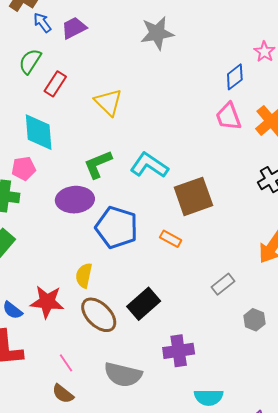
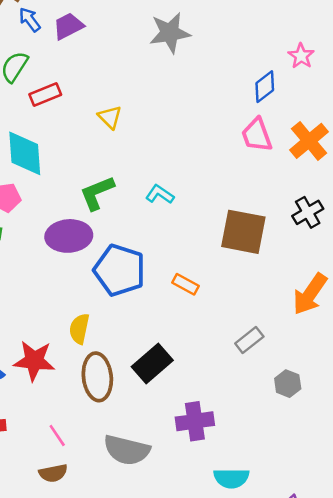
red rectangle: (55, 84) -> (45, 94), turned 35
yellow triangle: (108, 102) -> (110, 117), size x0.7
cyan L-shape: (149, 165) -> (160, 194), size x0.6
brown square: (193, 196) -> (243, 232), moved, turned 30
brown ellipse: (99, 315) -> (97, 377), turned 39
brown semicircle: (63, 394) -> (53, 473), turned -50

